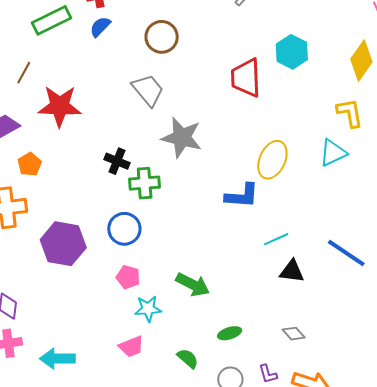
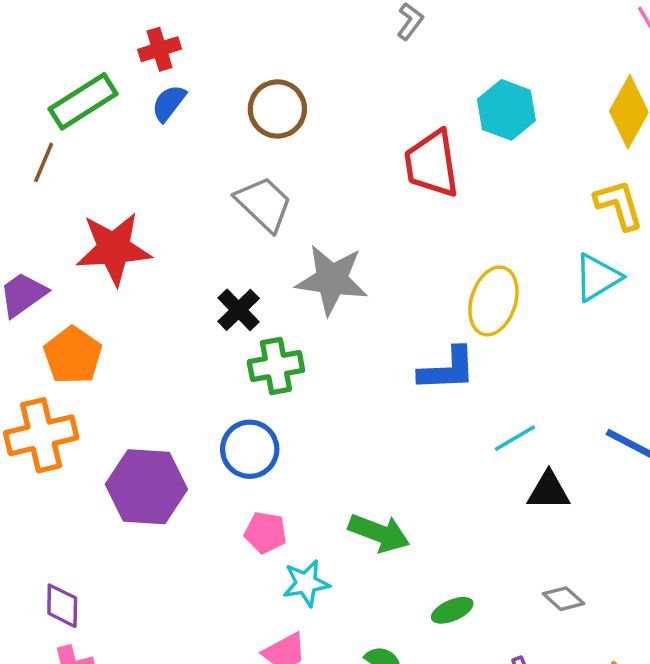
brown line: (24, 73) -> (44, 162), moved
black cross: (117, 161) -> (239, 310), moved, turned 30
orange pentagon: (30, 164) -> (73, 355), size x1.4

